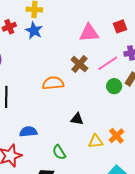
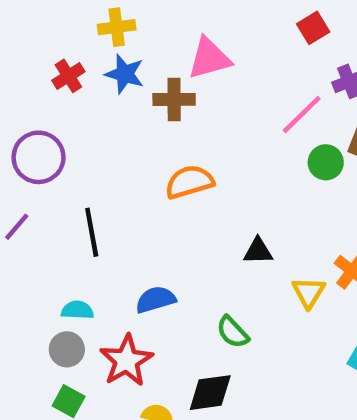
pink triangle: (89, 33) -> (209, 58), moved
brown cross: (79, 64) -> (174, 99), moved, turned -30
yellow triangle: (96, 141) -> (309, 292), turned -42

